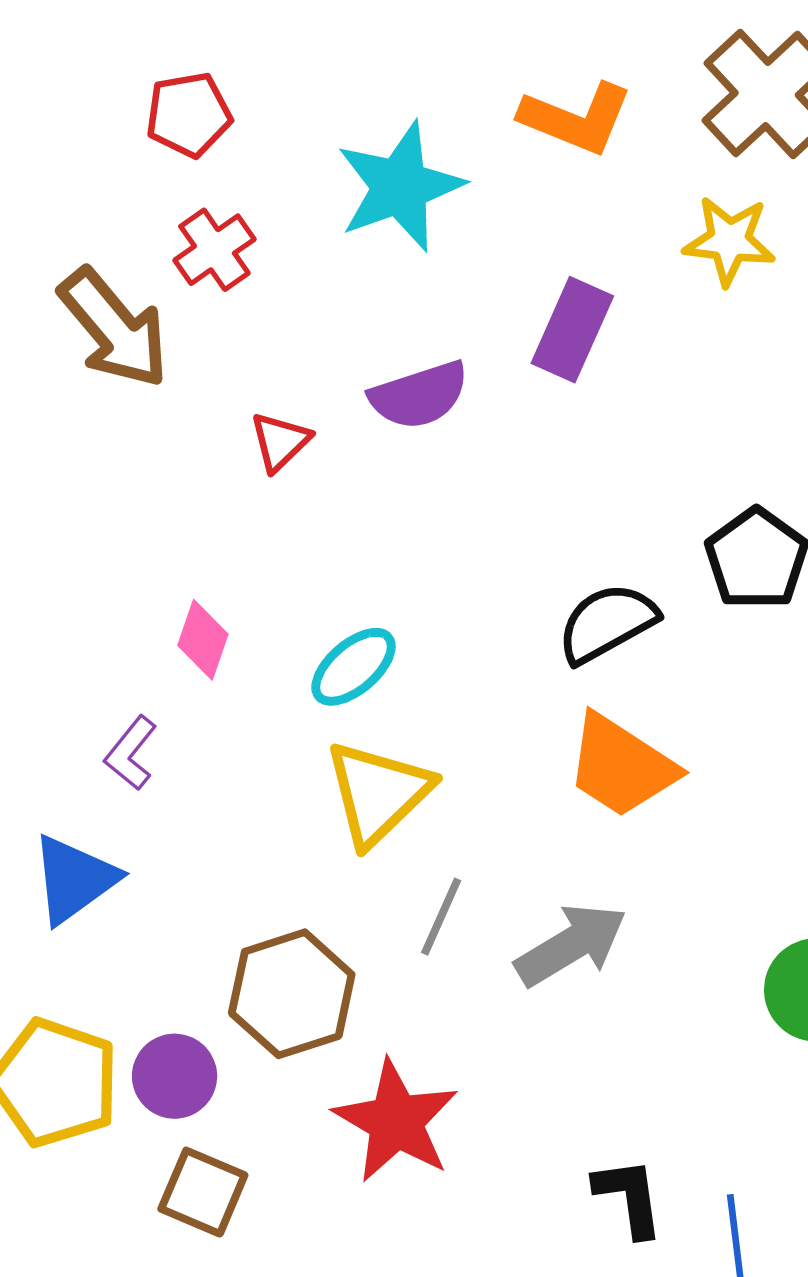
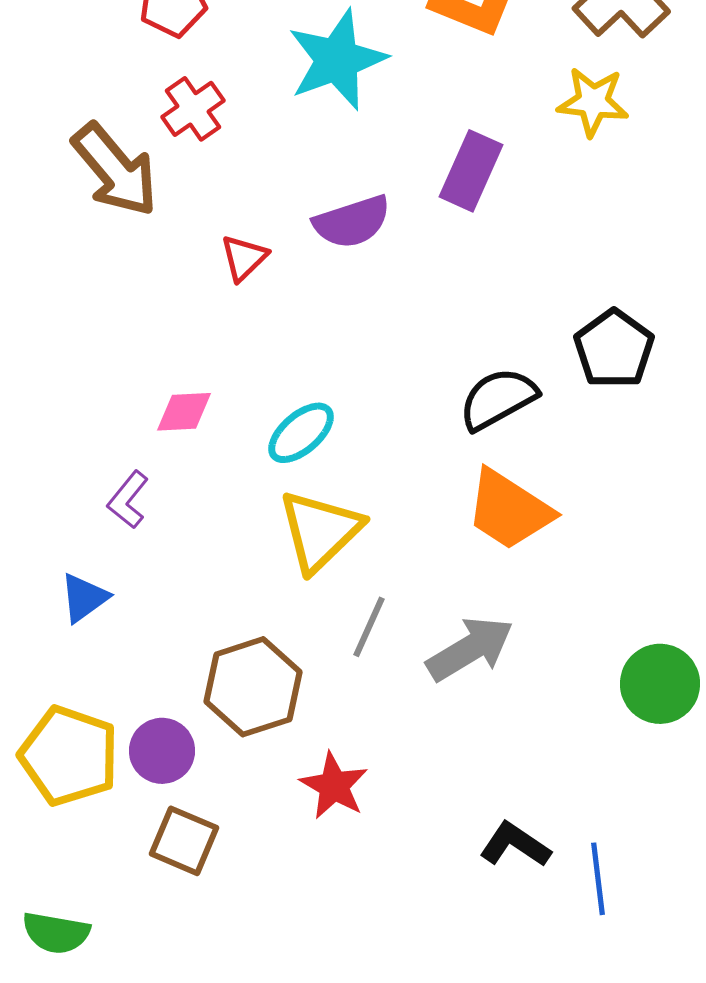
pink diamond: (203, 640) -> (184, 412), turned 68
blue triangle: (74, 879) -> (84, 598), size x0.7
red star: (396, 1121) -> (334, 786), size x0.7
black L-shape: (629, 1197) -> (515, 845), turned -48

